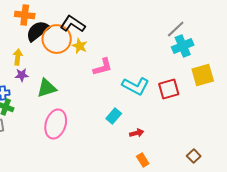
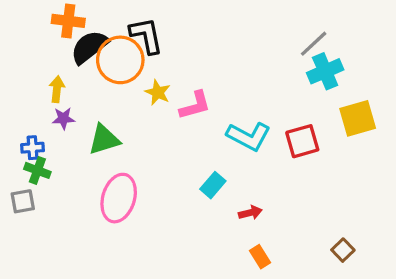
black L-shape: (73, 24) -> (146, 36), turned 45
yellow star: (80, 46) -> (158, 92), moved

